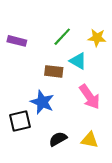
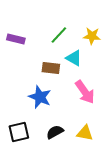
black square: (20, 121) -> (19, 132), moved

